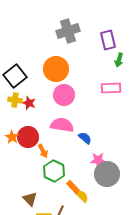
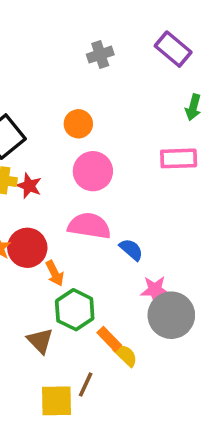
gray cross: (68, 31) -> (100, 55), size x0.6
purple rectangle: (108, 40) -> (173, 49), moved, turned -36
orange circle: (56, 69) -> (78, 124), size x0.6
brown triangle: (30, 199) -> (40, 341), moved

